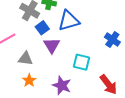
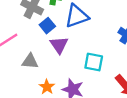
orange star: (29, 80) -> (47, 87), moved

